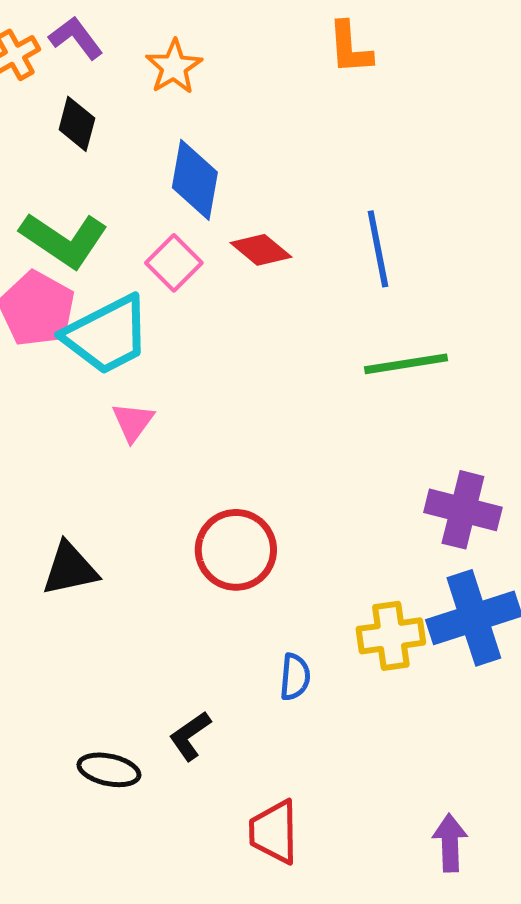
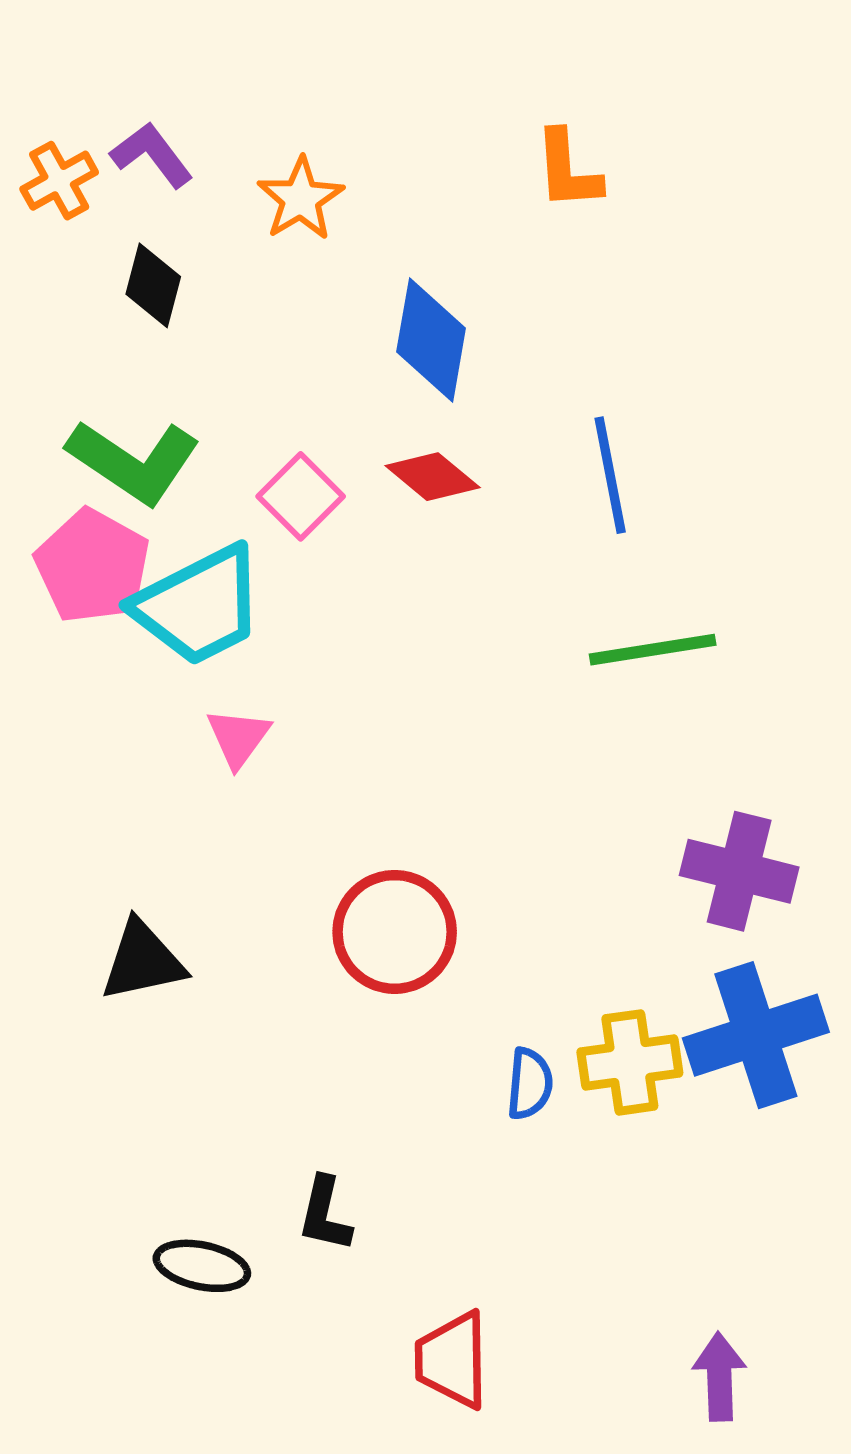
blue diamond: (195, 180) -> (431, 340), moved
blue semicircle: (295, 677) -> (530, 1084), moved
black L-shape: (190, 736) -> (325, 1214), turned -42

